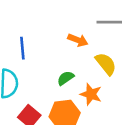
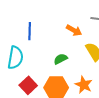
orange star: (91, 94) -> (84, 85), moved

